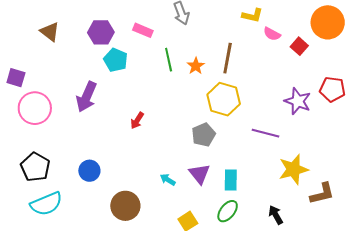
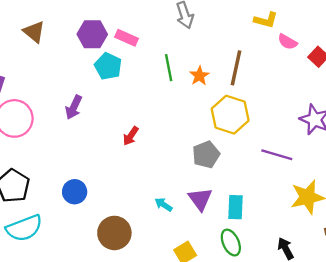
pink rectangle: (143, 30) -> (126, 38), moved
purple arrow: (87, 97) -> (74, 107), size x0.7
green ellipse: (228, 211) -> (231, 243), turned -65

